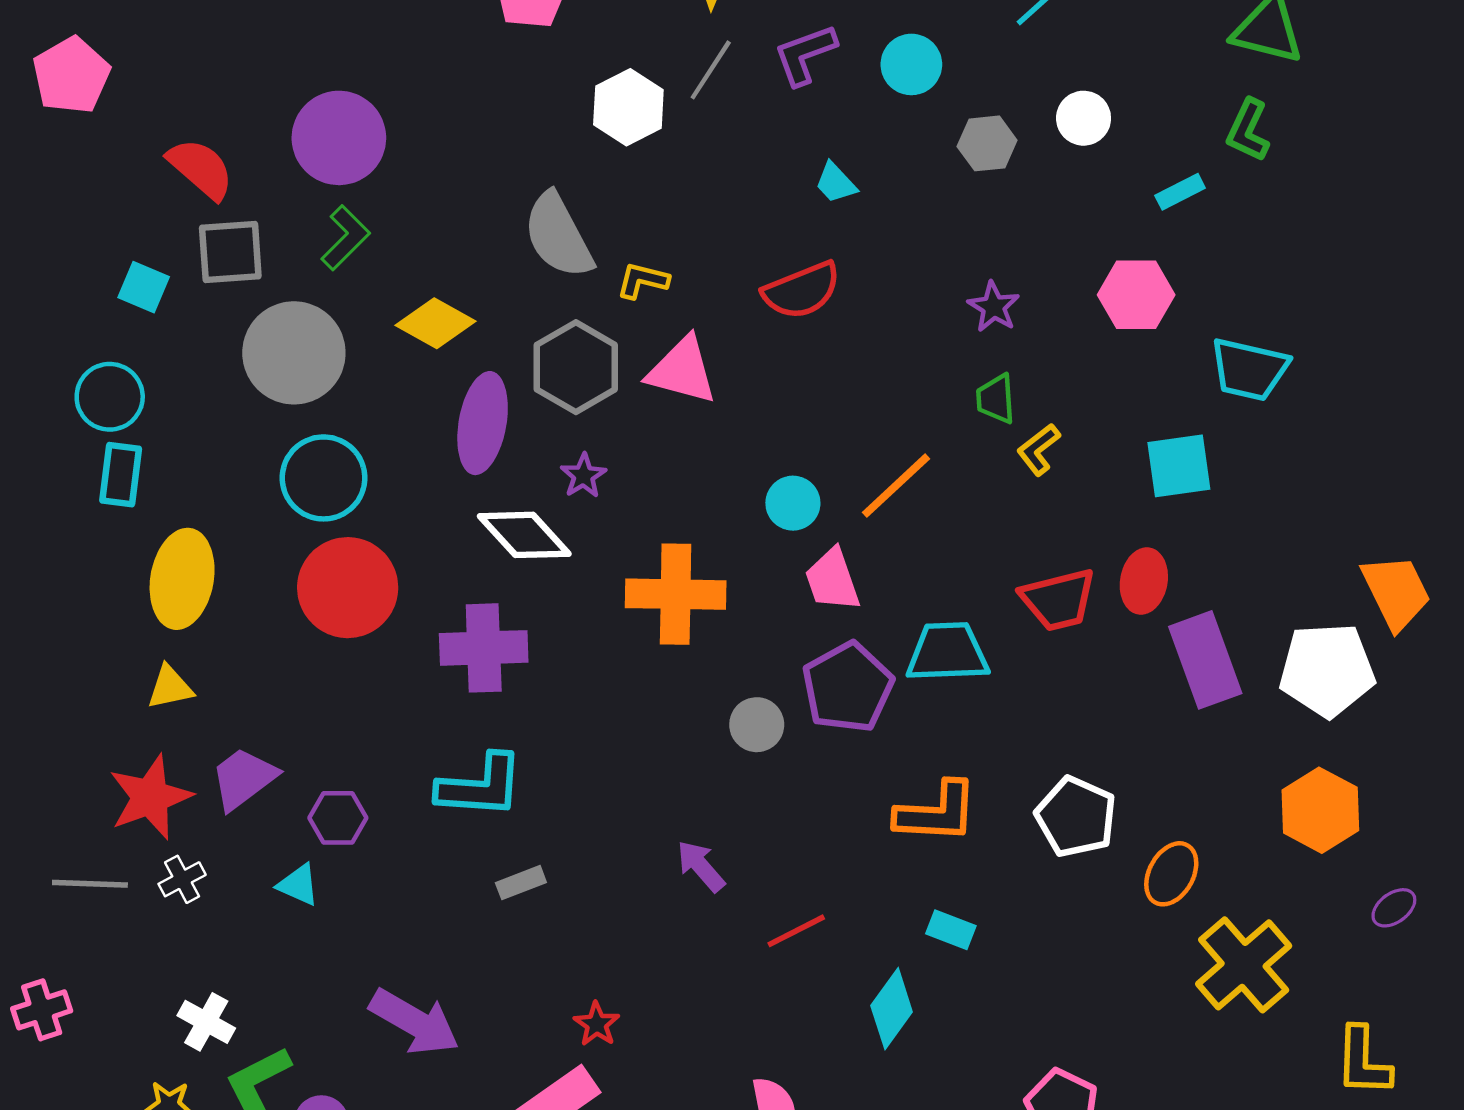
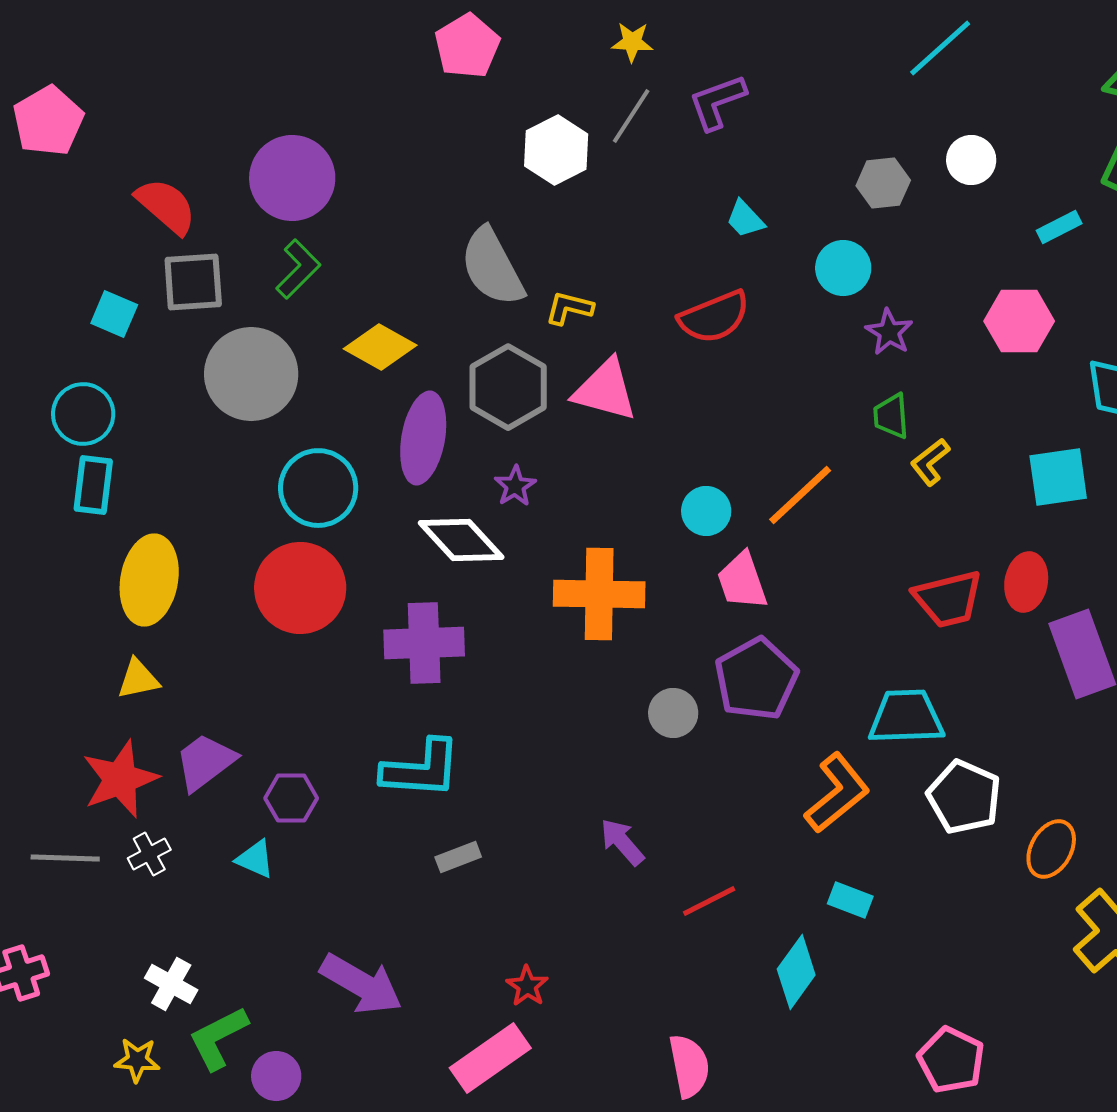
cyan circle: (911, 64) -> (843, 268), moved
cyan circle: (324, 478) -> (318, 488), moved
cyan trapezoid: (948, 652) -> (906, 717), moved
orange L-shape: (937, 812) -> (837, 793), turned -42

